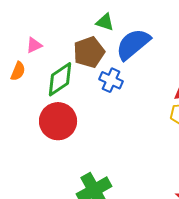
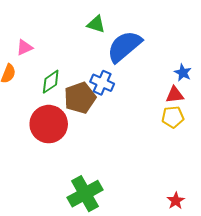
brown pentagon: (89, 52) -> (80, 98), moved
green diamond: (60, 79) -> (51, 82), size x0.7

